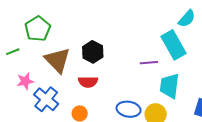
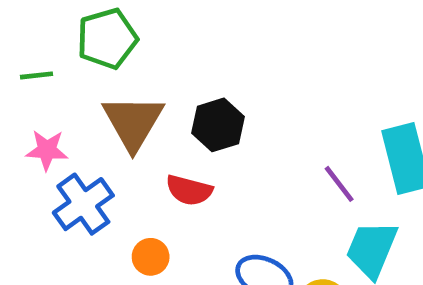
purple line: (149, 63) -> (339, 184), turned 42

